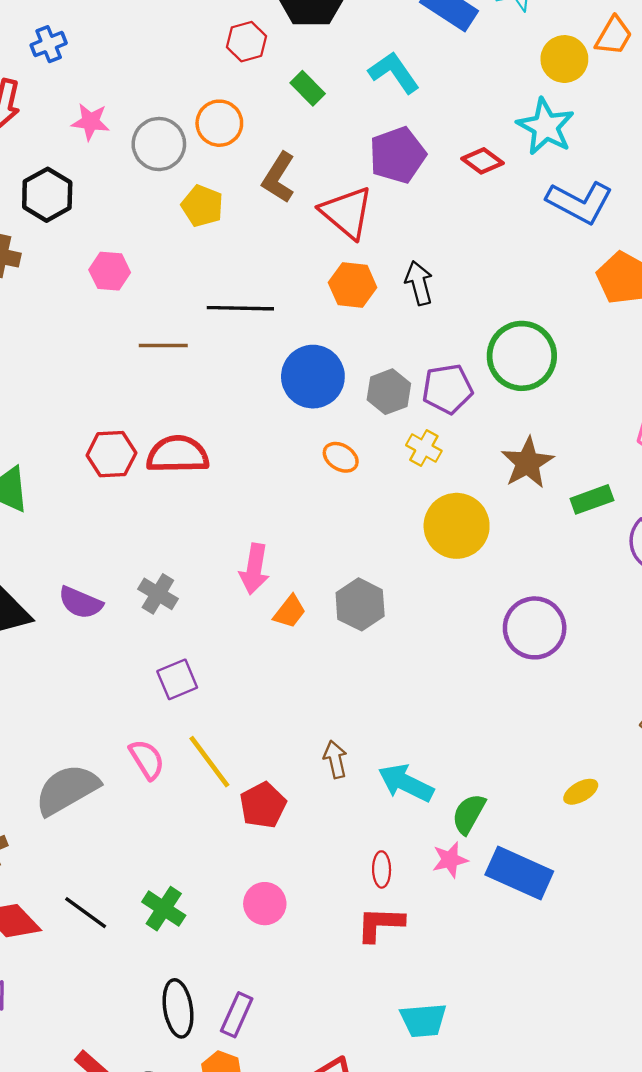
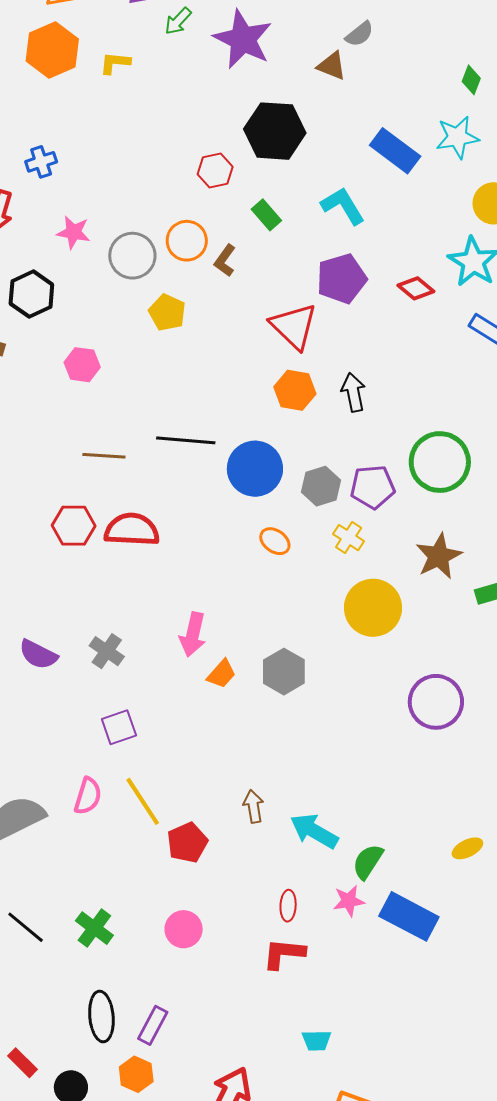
brown L-shape: (279, 178) -> (225, 260), moved, size x0.7
black line: (240, 308) -> (186, 440), moved
brown line: (163, 345) -> (104, 456), moved
pink semicircle: (147, 759) -> (88, 796), turned 45
cyan trapezoid: (423, 1020) -> (317, 1040), size x0.7

